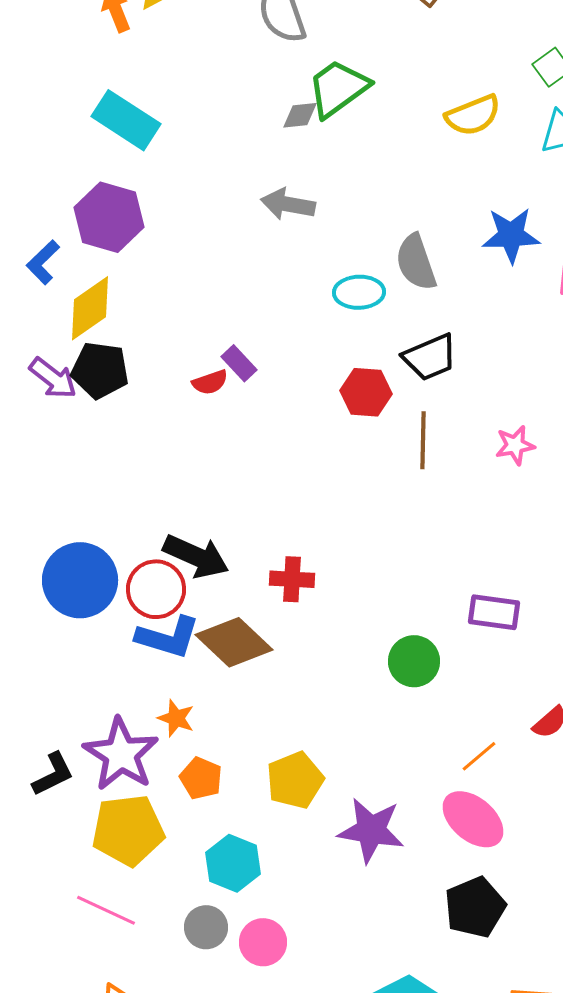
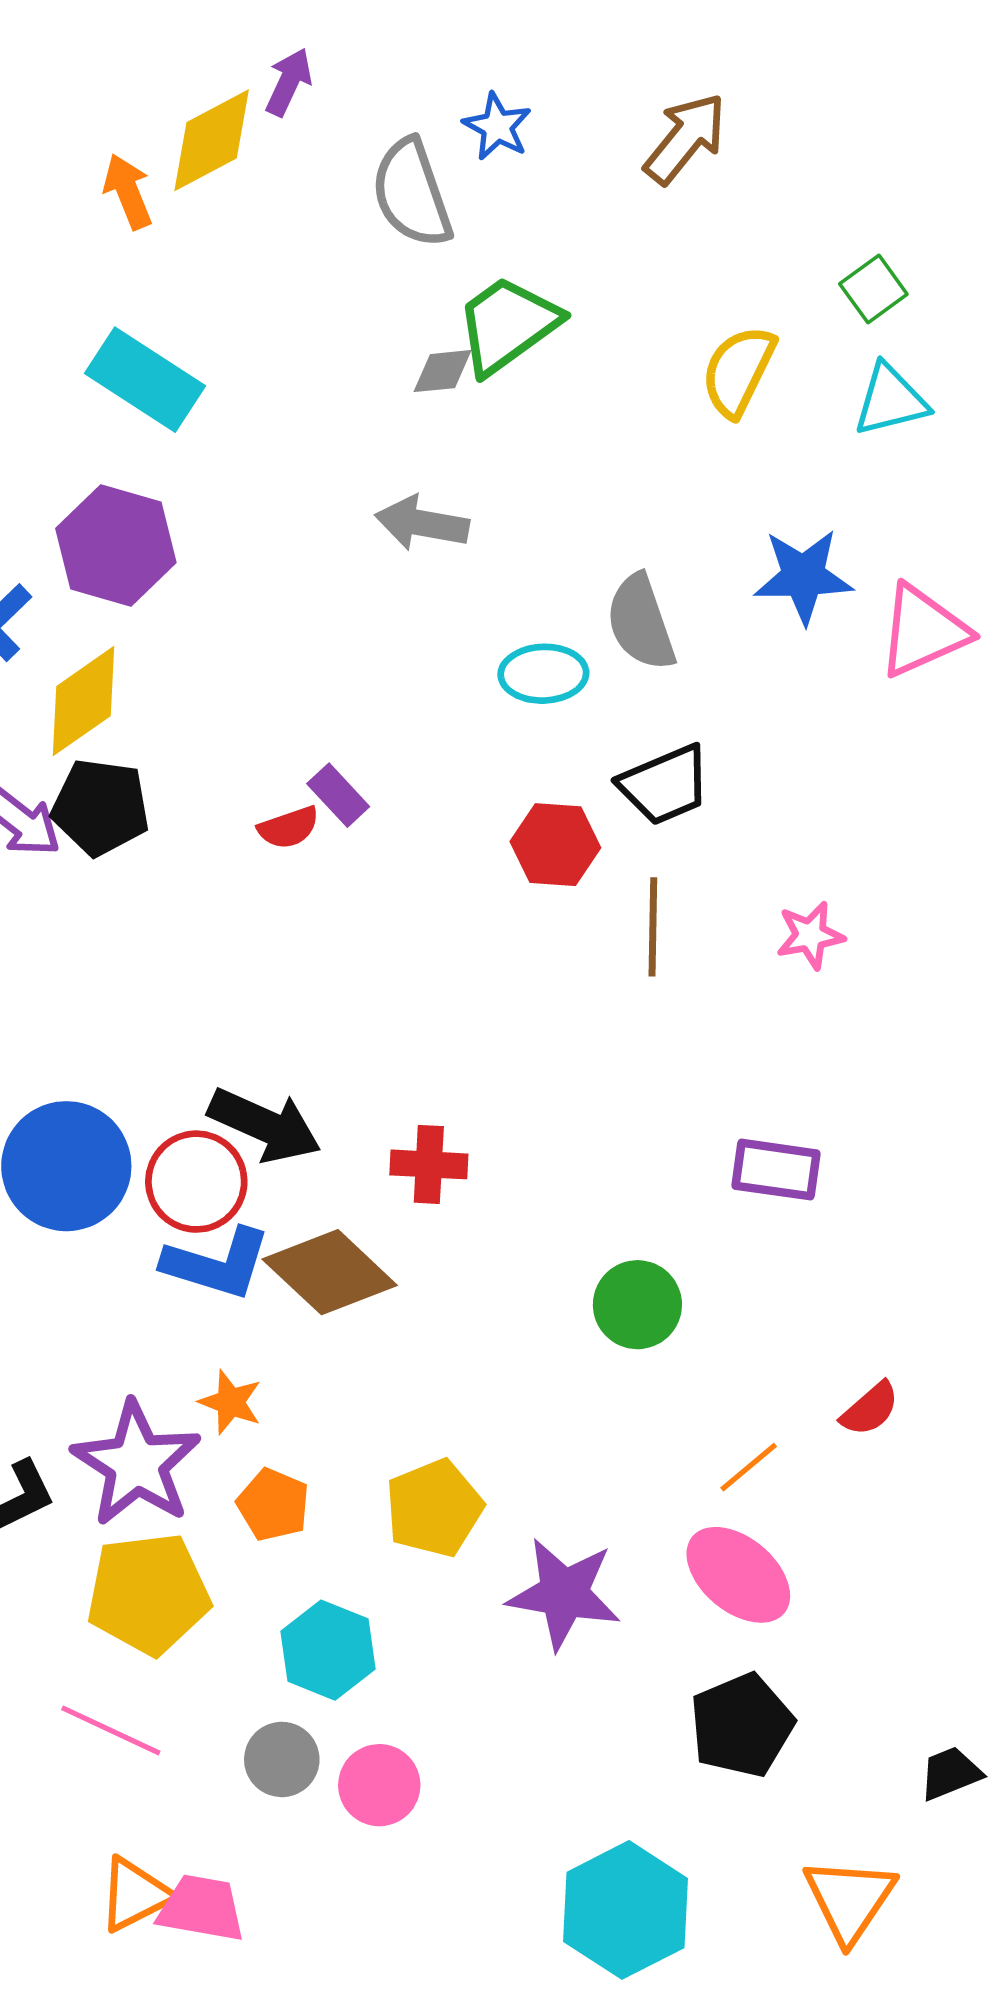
yellow semicircle: (473, 115) -> (738, 371), turned 138
purple rectangle: (494, 612) -> (776, 1170), moved

